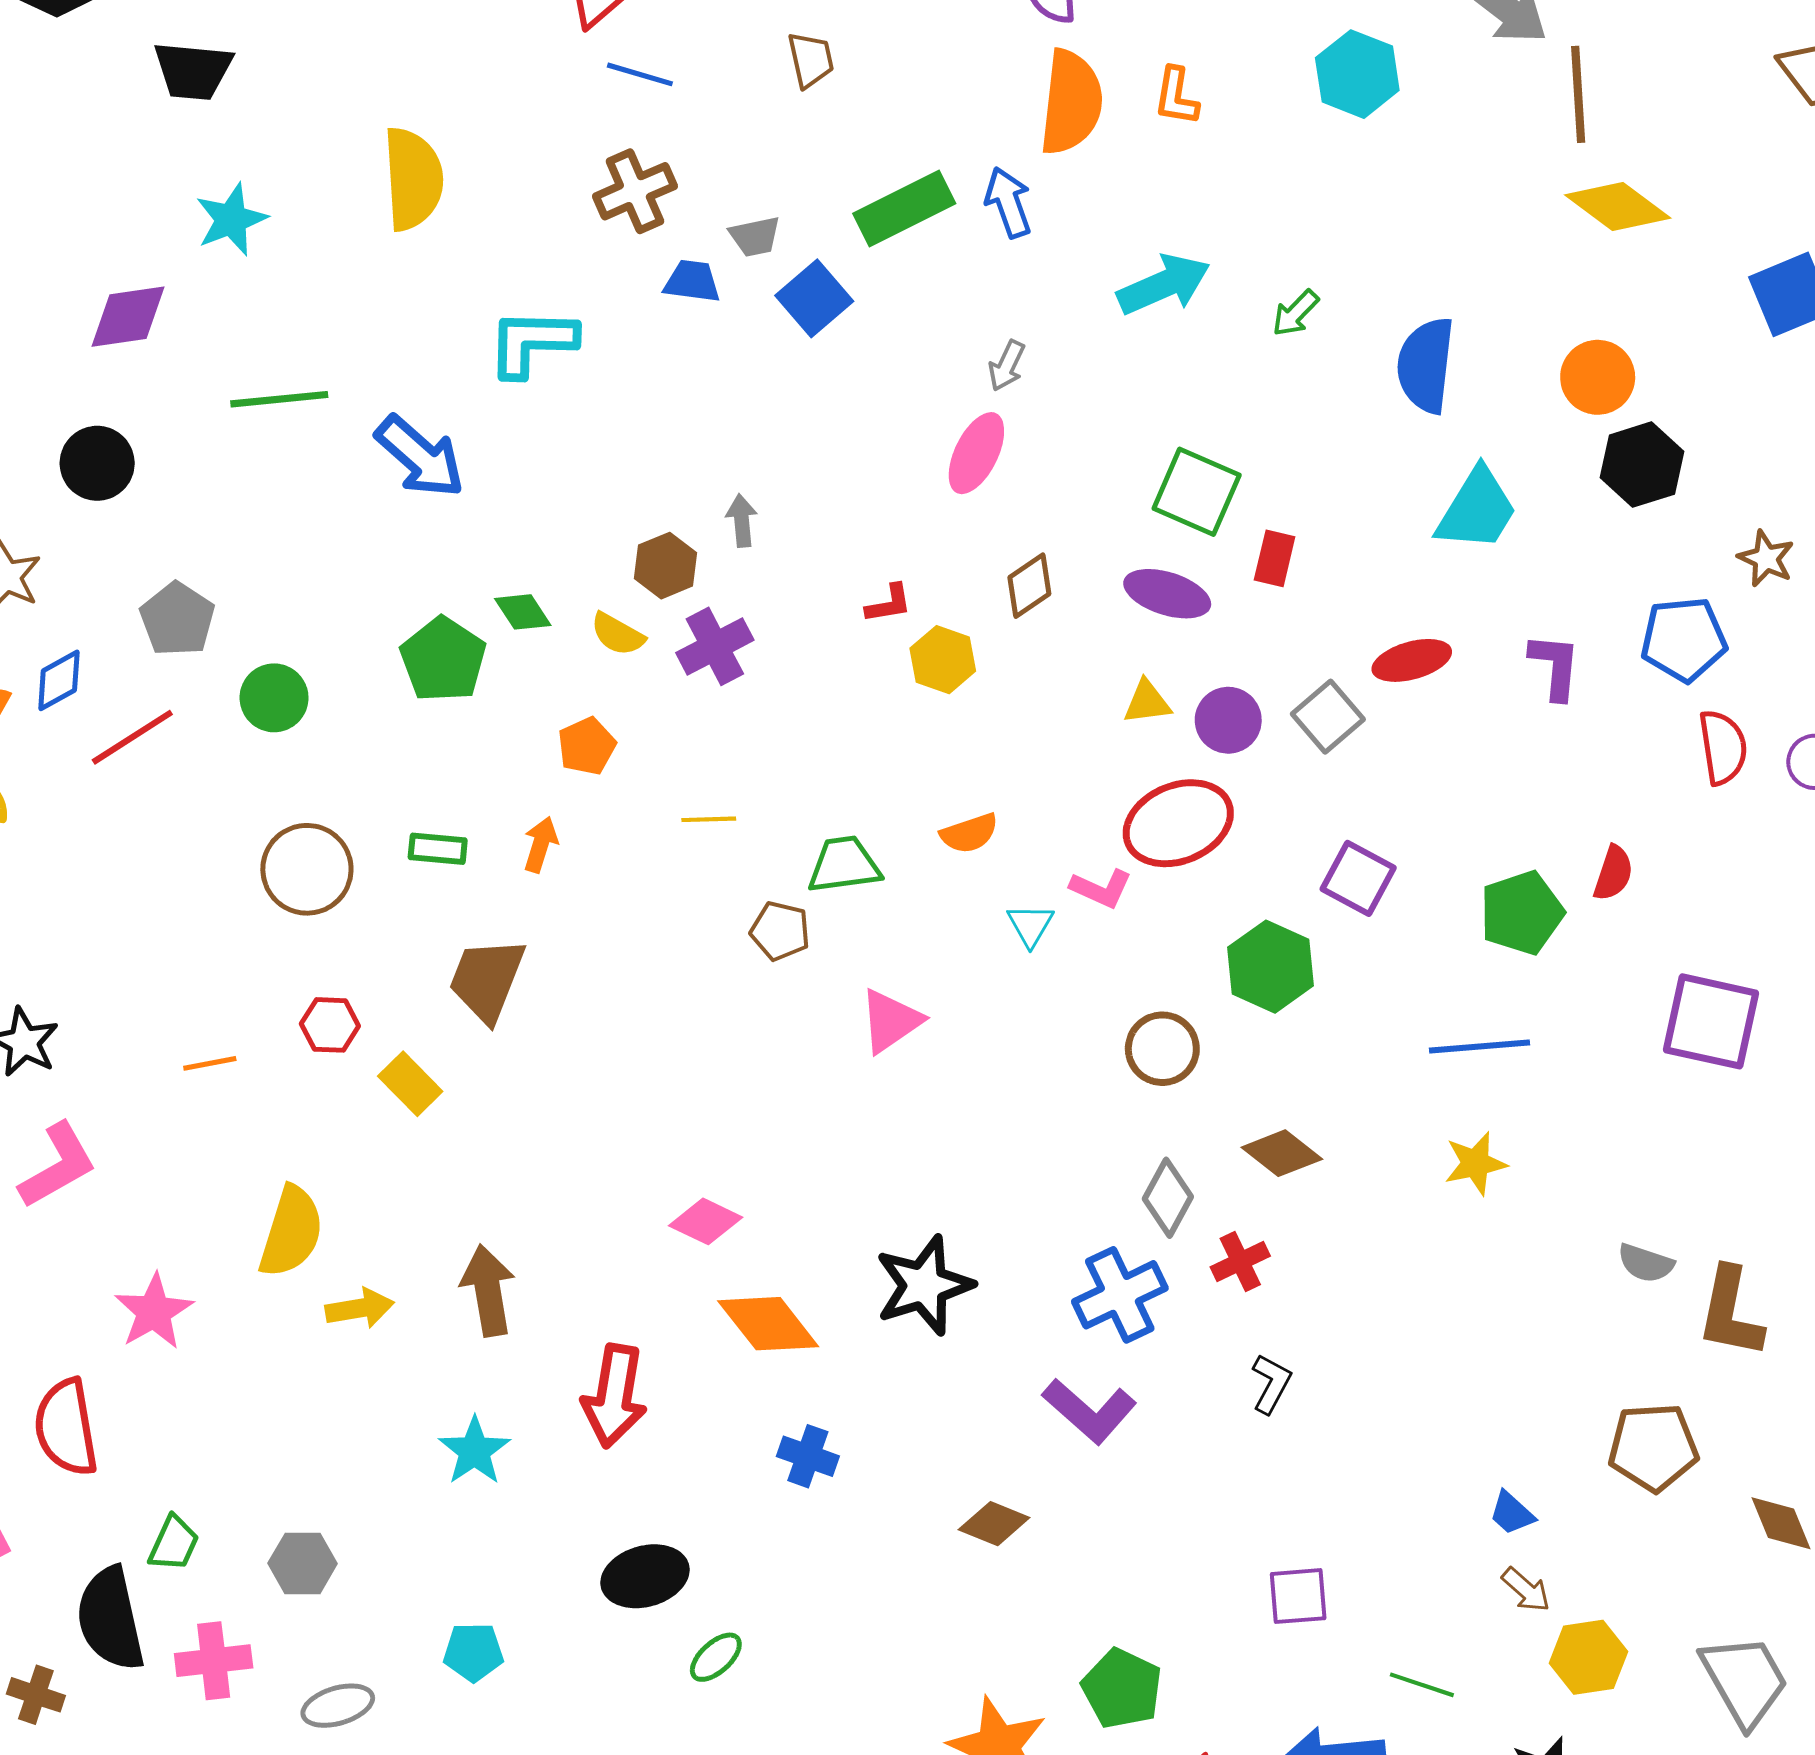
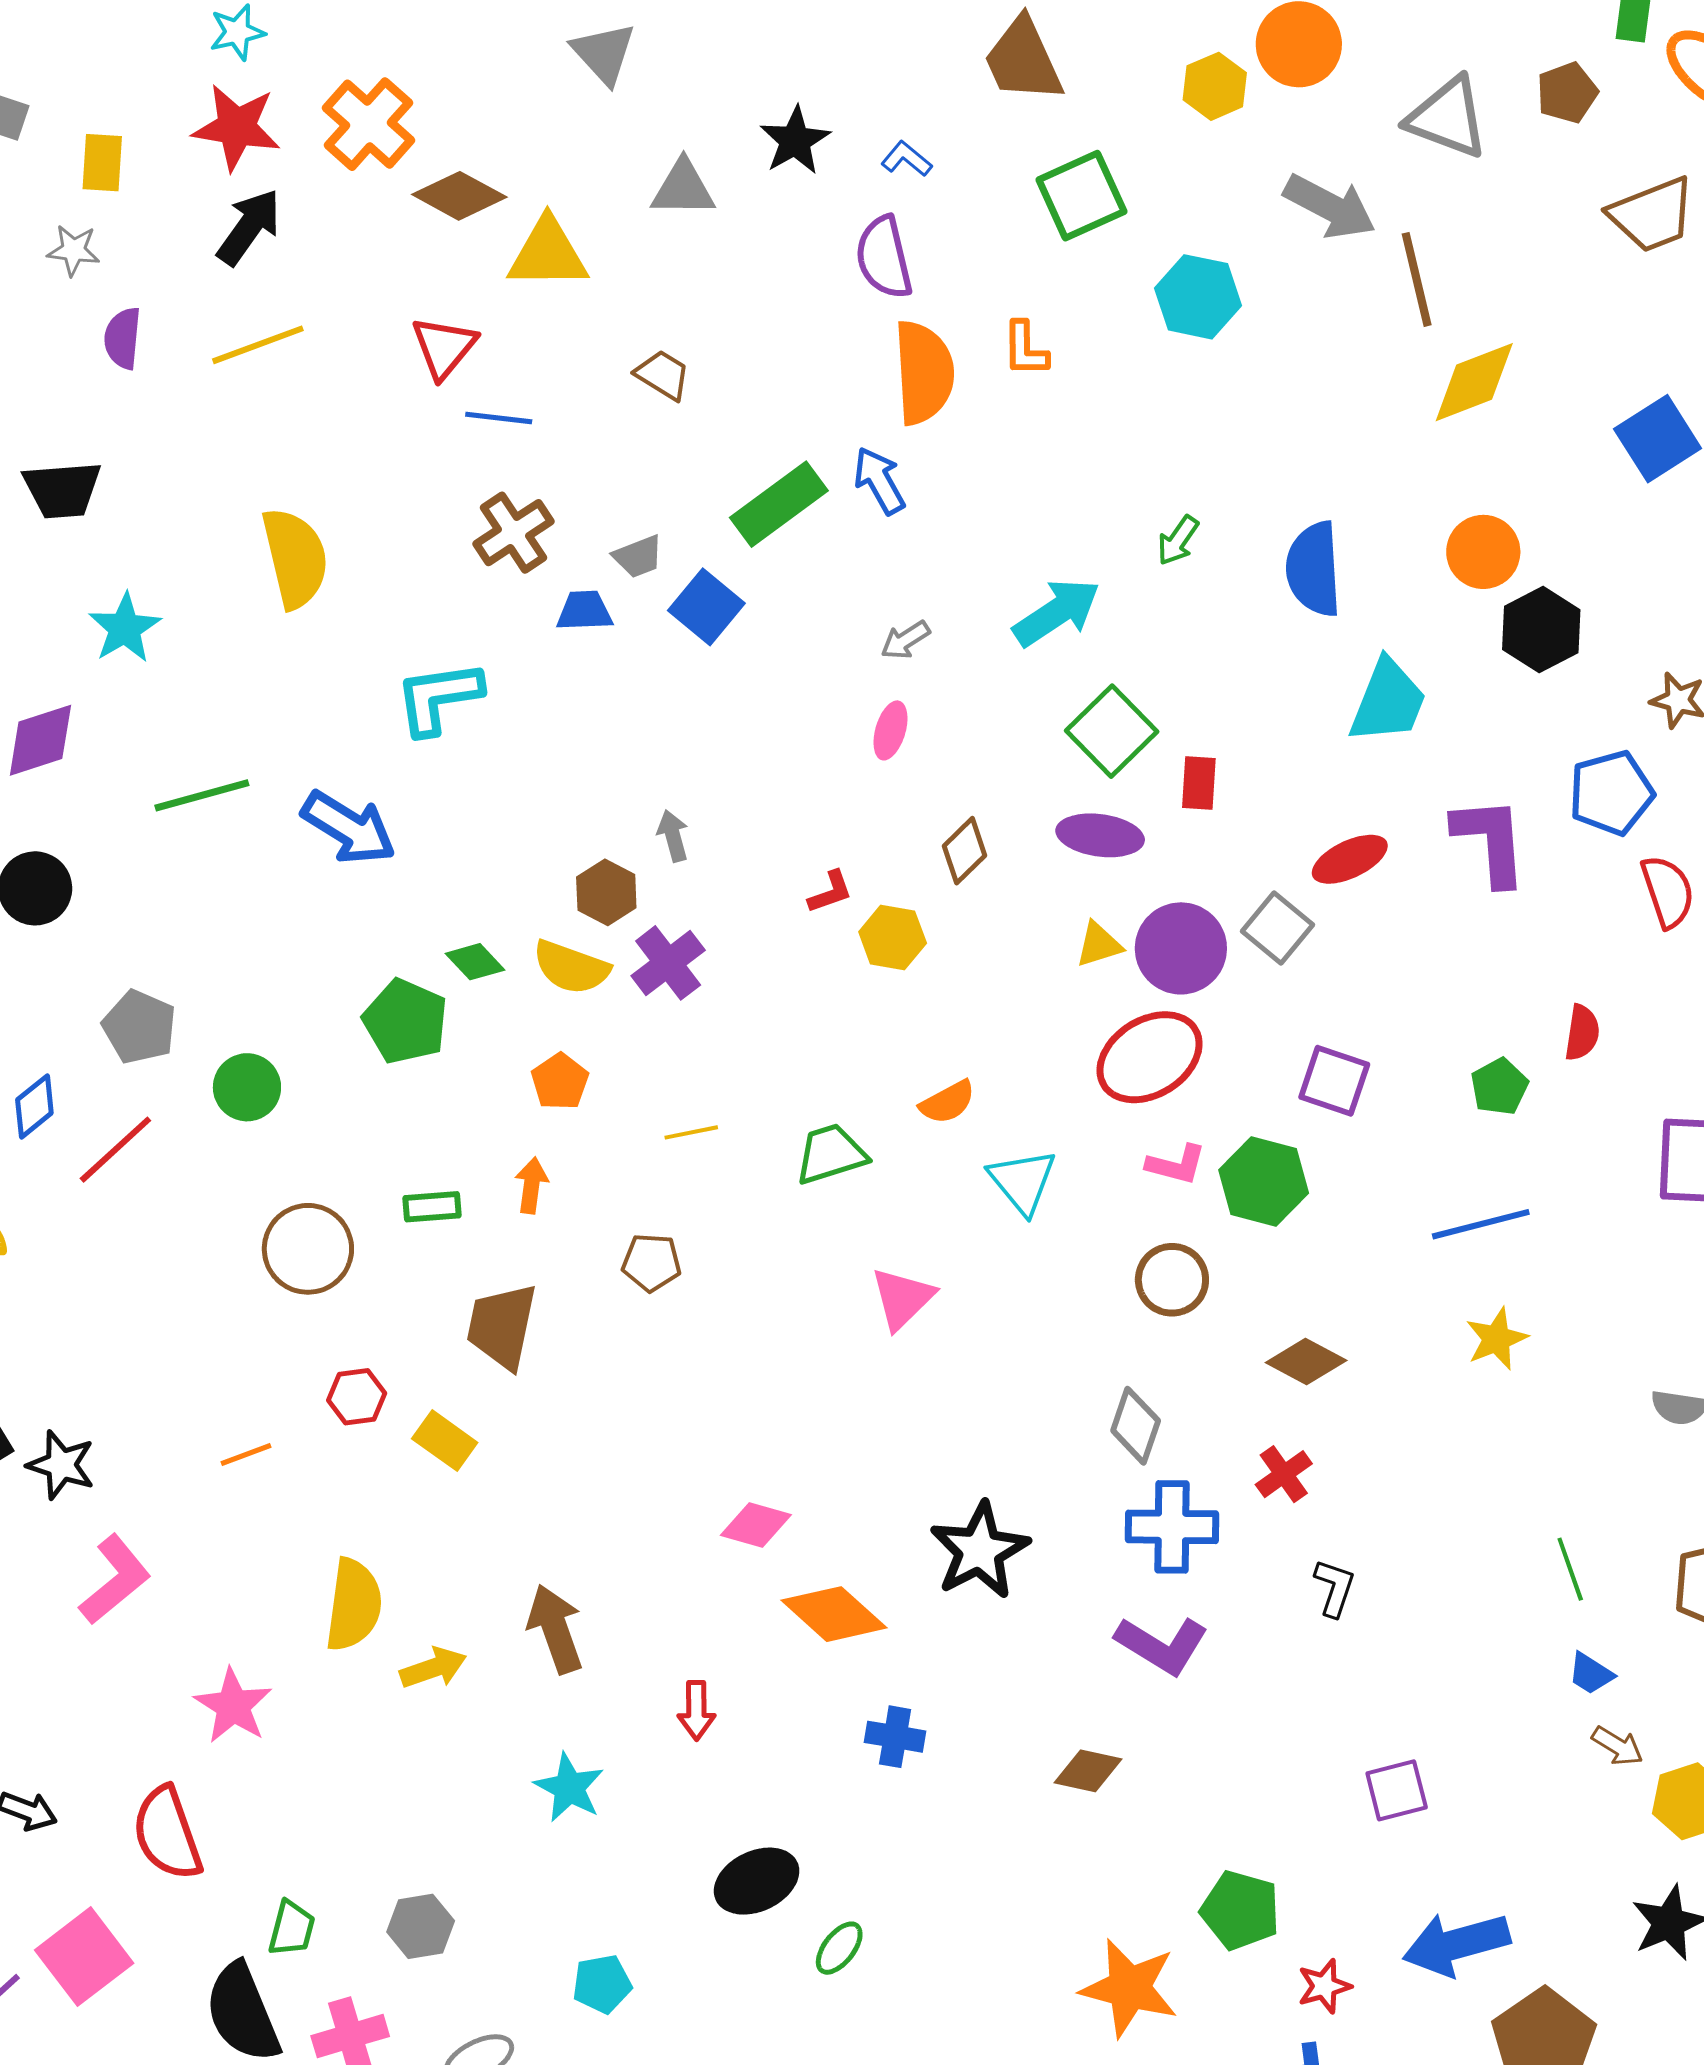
brown trapezoid: (811, 60) -> (663, 375), turned -36
yellow diamond: (1618, 207) -> (1474, 382), turned -48
cyan arrow: (1164, 285) -> (1057, 612), moved
gray arrow: (1007, 366) -> (905, 640), turned 42
pink ellipse: (976, 453) -> (890, 730), size x0.7
green square: (1197, 492) -> (1112, 731), turned 32
yellow semicircle: (618, 634) -> (571, 967), size x1.4
purple L-shape: (1555, 666) -> (1490, 841), size x1.4
purple circle: (1228, 720) -> (1181, 948), size x1.4
pink L-shape: (1101, 888) -> (1176, 1165), moved
green pentagon: (1522, 913) -> (1499, 1087), size x0.7
cyan triangle: (1030, 925) -> (1023, 1181), size x1.5
brown pentagon: (780, 931) -> (651, 1262), moved
gray diamond: (1168, 1198) -> (1136, 1426), moved
blue cross: (1120, 1295) -> (1172, 1527), turned 36
red arrow: (614, 1396) -> (696, 1710), size x0.6
green line: (1422, 1685) -> (1570, 1569), moved, turned 62

